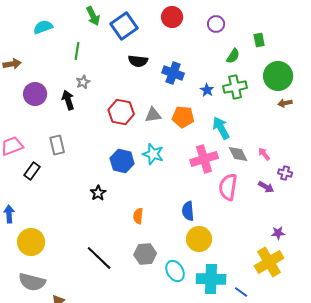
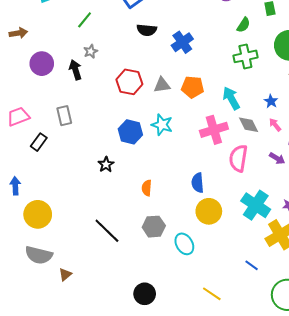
green line: (77, 51) -> (85, 20), turned 30
blue cross: (173, 73) -> (182, 42), turned 35
blue star: (207, 90) -> (271, 101), moved
cyan cross: (211, 279) -> (256, 205), moved, turned 32

